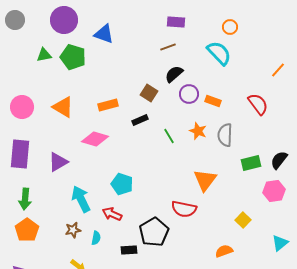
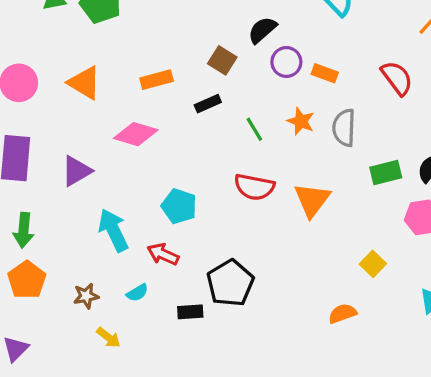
red semicircle: (184, 209) -> (254, 187), moved
brown star: (73, 230) -> (86, 296), moved
cyan semicircle: (96, 238) -> (137, 293), turned 48

